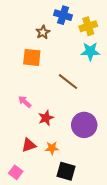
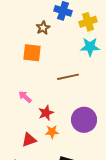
brown line: (68, 82) -> (68, 77), turned -50
orange star: (52, 148) -> (52, 132), moved

